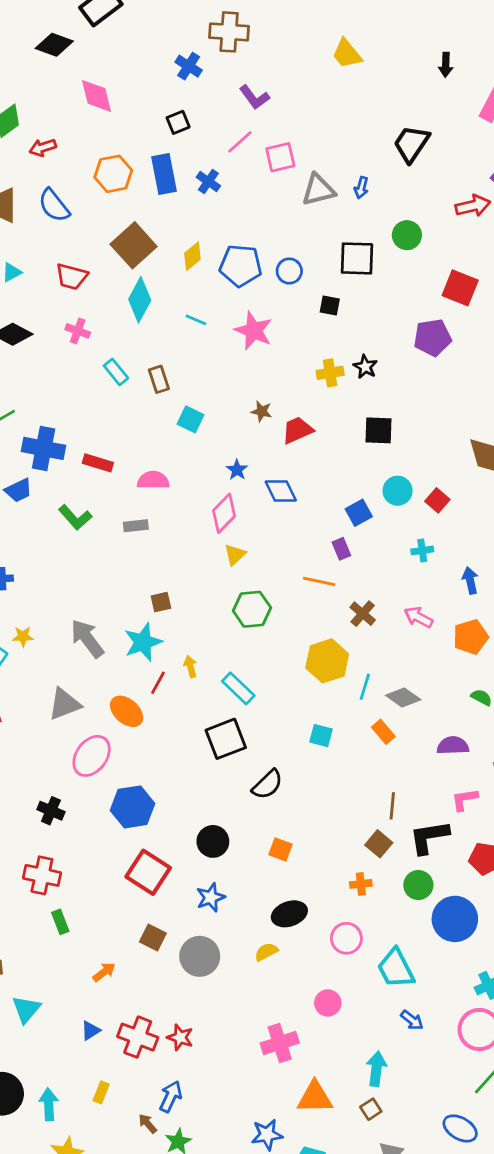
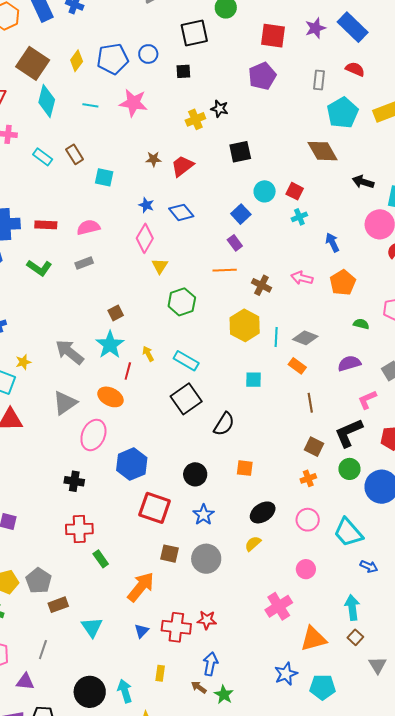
cyan cross: (422, 550) -> (299, 217), moved
brown line: (392, 806) -> (310, 403), moved
orange arrow: (104, 972) -> (141, 587), size x1.8

